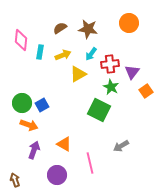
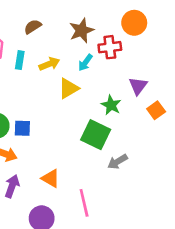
brown semicircle: (60, 28) -> (33, 27), moved
brown star: (88, 29) -> (81, 30), turned -30
red cross: (110, 64) -> (110, 47), moved
blue square: (42, 105) -> (22, 128), turned 32
gray arrow: (121, 146) -> (118, 162), moved

